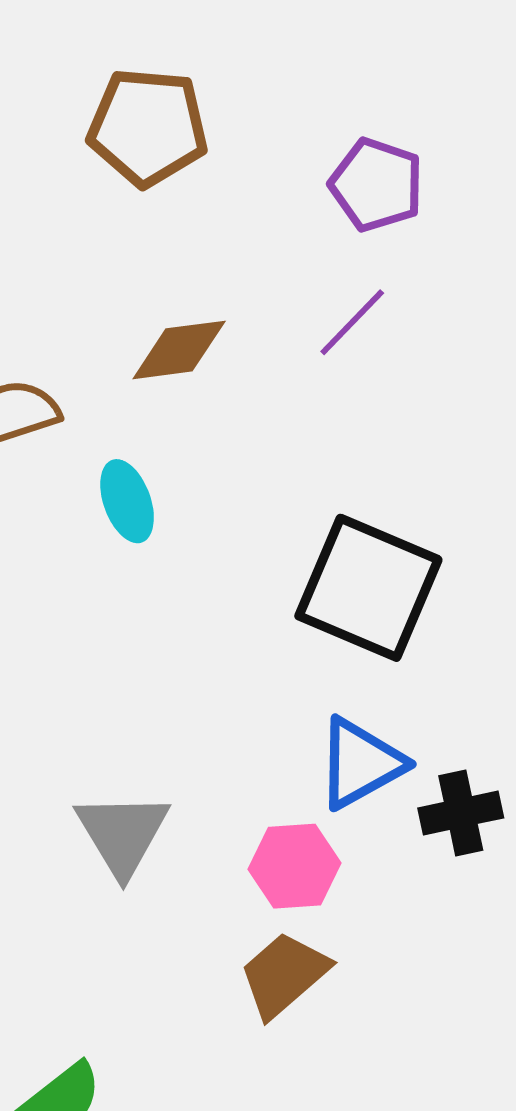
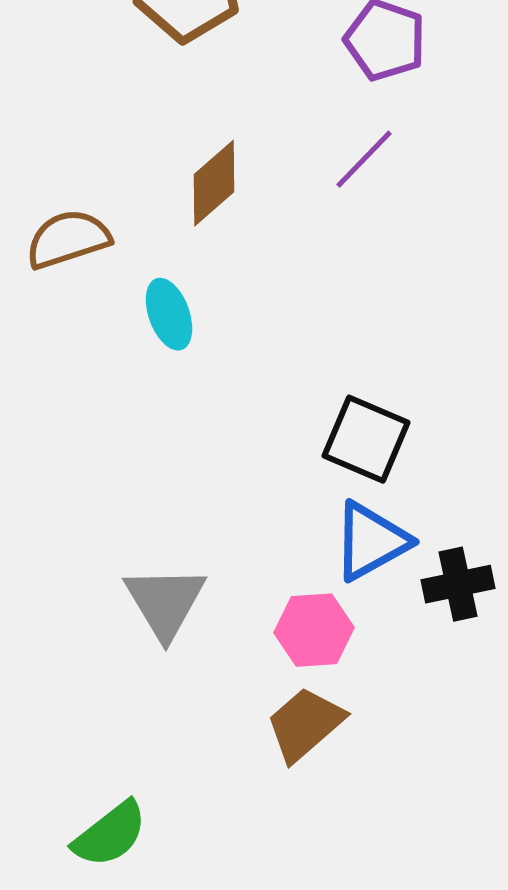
brown diamond: (179, 350) -> (214, 183), turned -34
black square: (368, 588) -> (366, 439), moved, size x0.7

